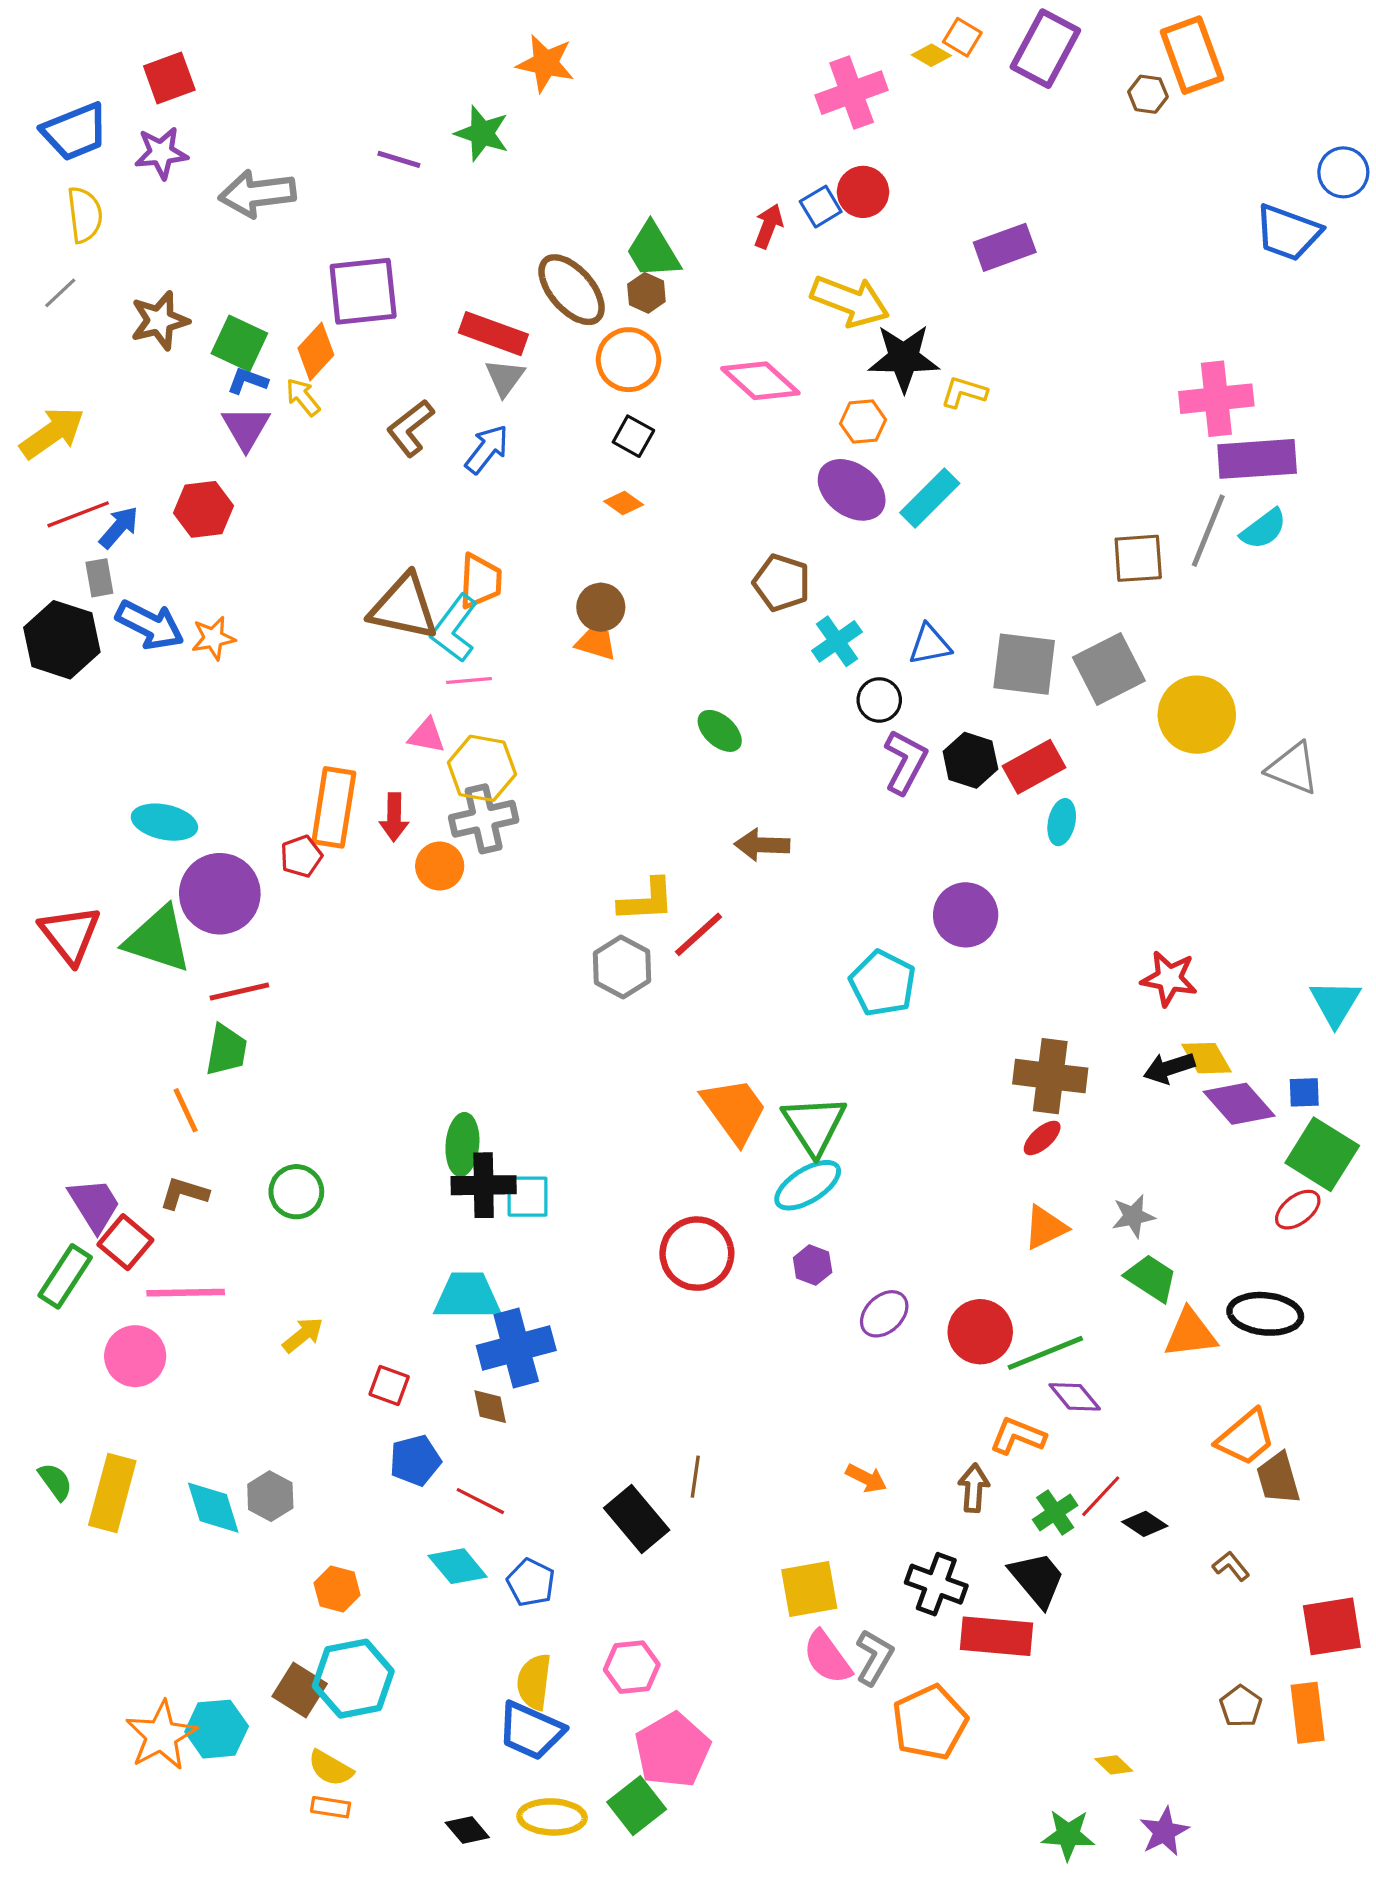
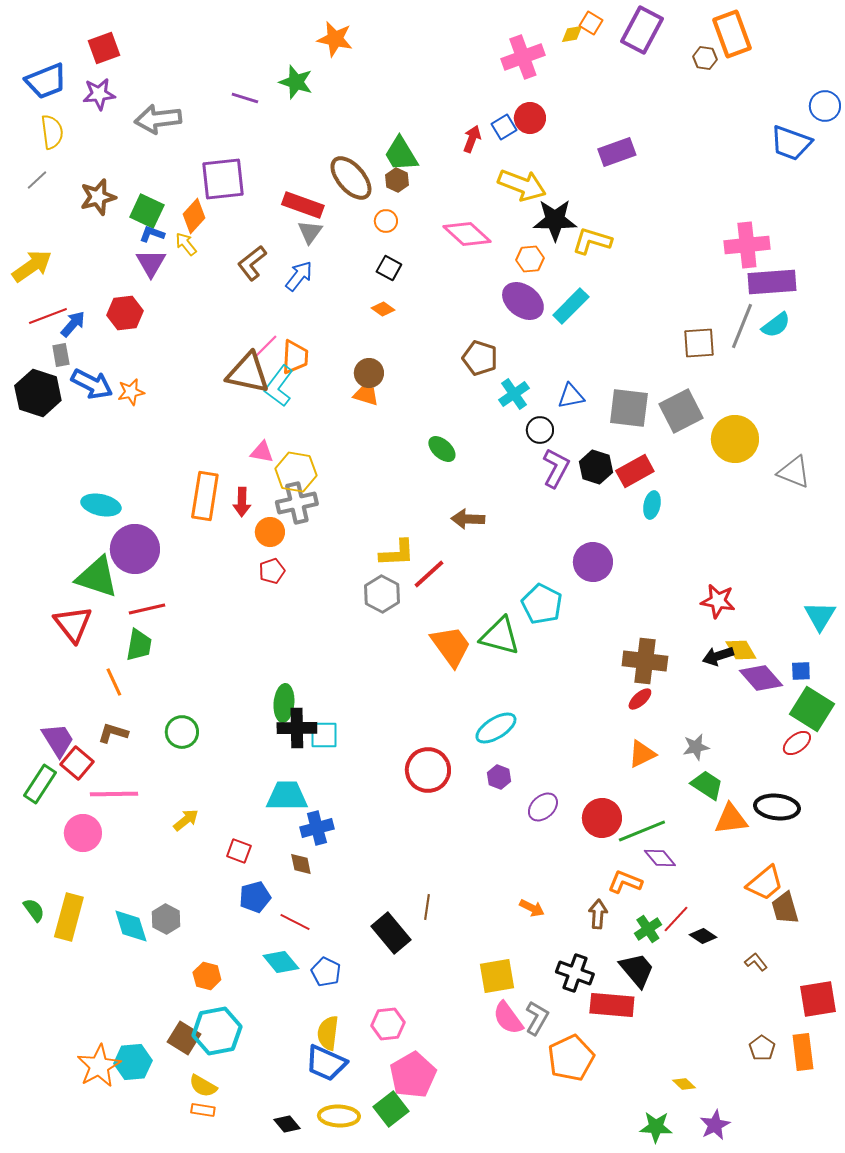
yellow diamond: (931, 55) -> (572, 34), turned -40
orange circle: (629, 360) -> (386, 221), size x0.6
yellow L-shape: (964, 392) -> (592, 241), size x1.4
pink line: (469, 680) -> (266, 346), moved, turned -40
red pentagon: (301, 856) -> (272, 571), moved
red triangle: (70, 934) -> (73, 624), moved
orange trapezoid: (734, 1110) -> (451, 646), moved
green triangle: (814, 1125) -> (500, 636), moved, turned -42
blue cross: (516, 1348) -> (317, 828), size x0.7

